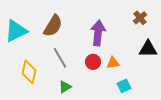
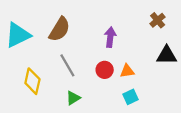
purple arrow: (98, 33) -> (110, 37), size x0.7
cyan square: (124, 86) -> (131, 97), moved

